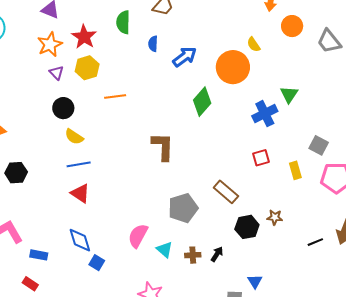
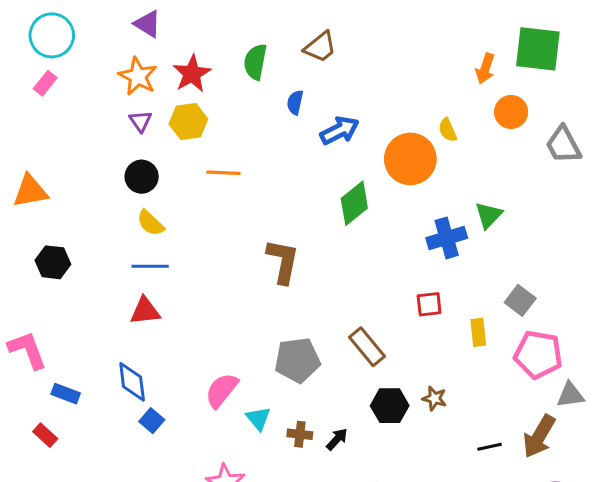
orange star: (50, 44) -> (138, 76), turned -30
red triangle: (80, 193) -> (145, 311), turned -50

